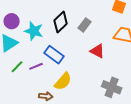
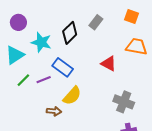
purple circle: (12, 21) -> (18, 22), moved
gray rectangle: (84, 25) -> (96, 22), moved

